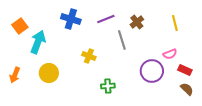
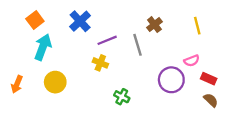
blue cross: (71, 19) -> (80, 21), turned 30
purple line: (106, 19) -> (107, 40), moved
orange square: (20, 26) -> (35, 20), moved
green cross: (108, 86) -> (122, 97), turned 32

